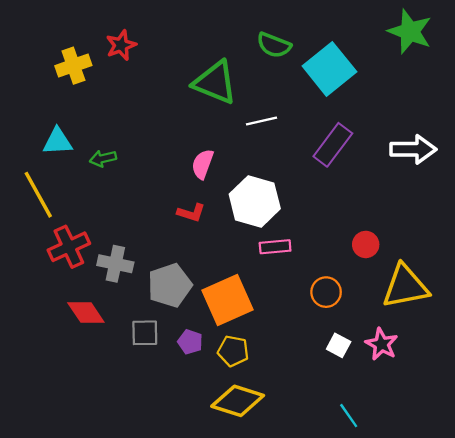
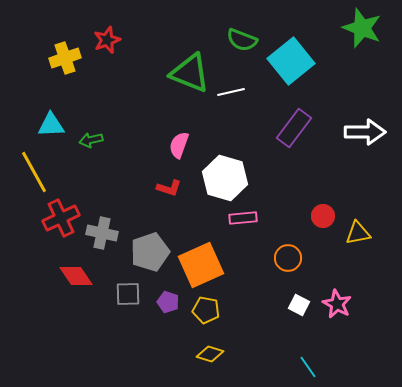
white line: (261, 121) -> (231, 92), moved
yellow triangle: (405, 286) -> (358, 233), moved, size x0.6
yellow diamond: (238, 401) -> (210, 354), size x0.6

